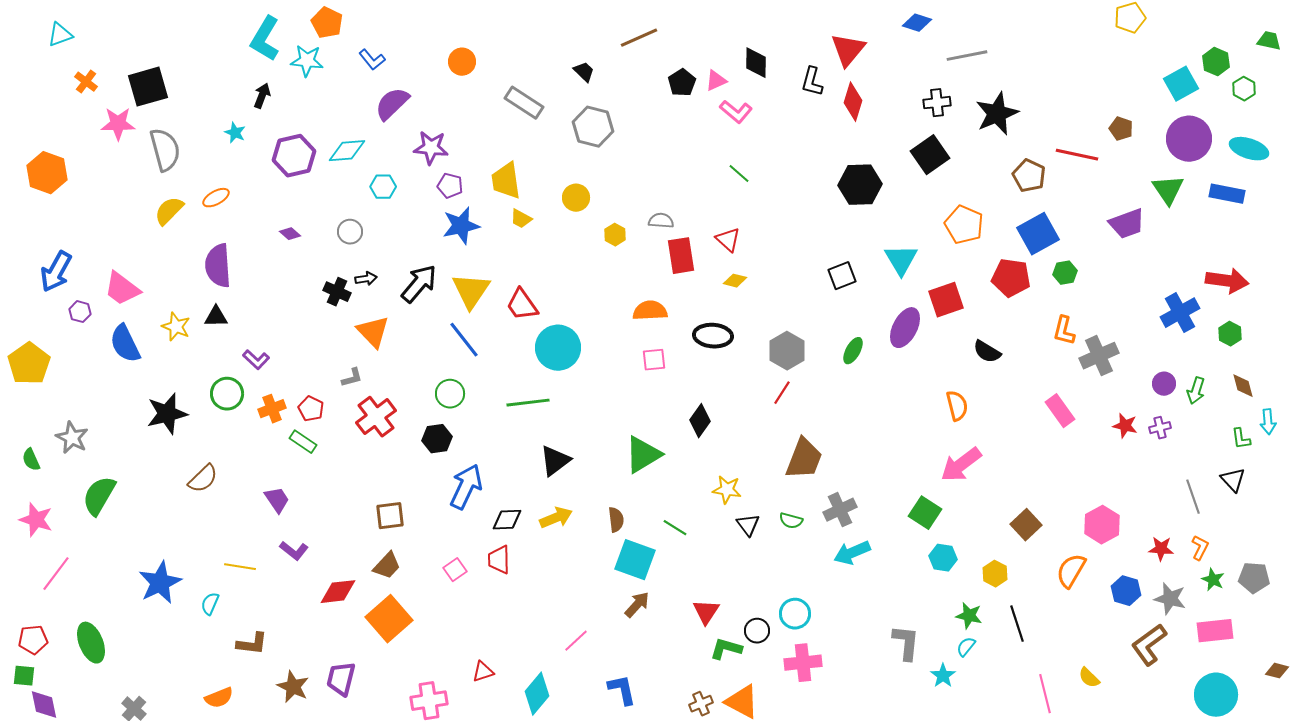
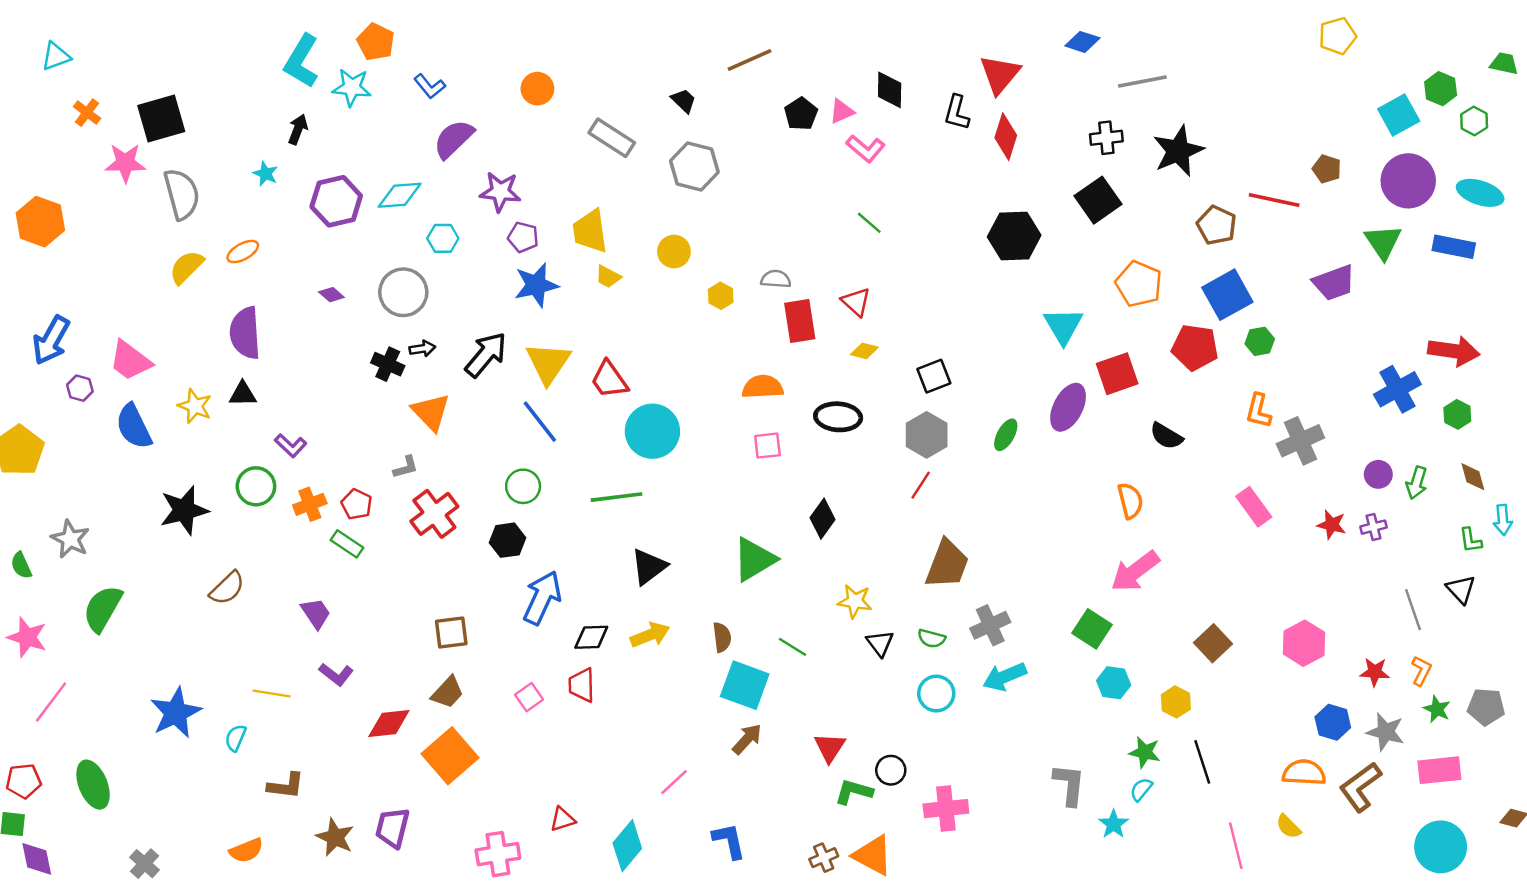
gray circle: (350, 232) -> (403, 292), size x1.6
black square: (842, 276) -> (934, 376), moved
orange semicircle: (1071, 571) -> (1304, 773), moved, turned 63
cyan circle: (795, 614) -> (936, 694), moved

